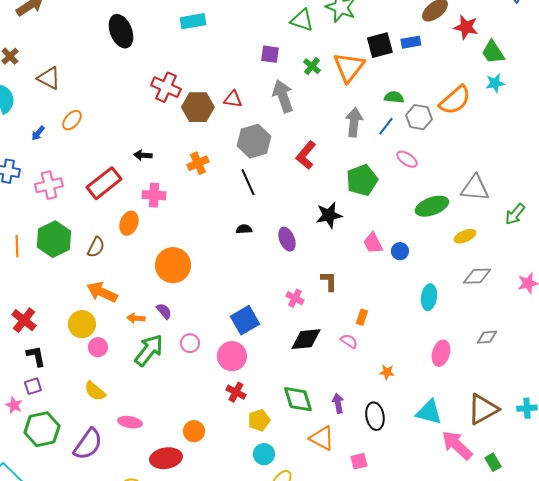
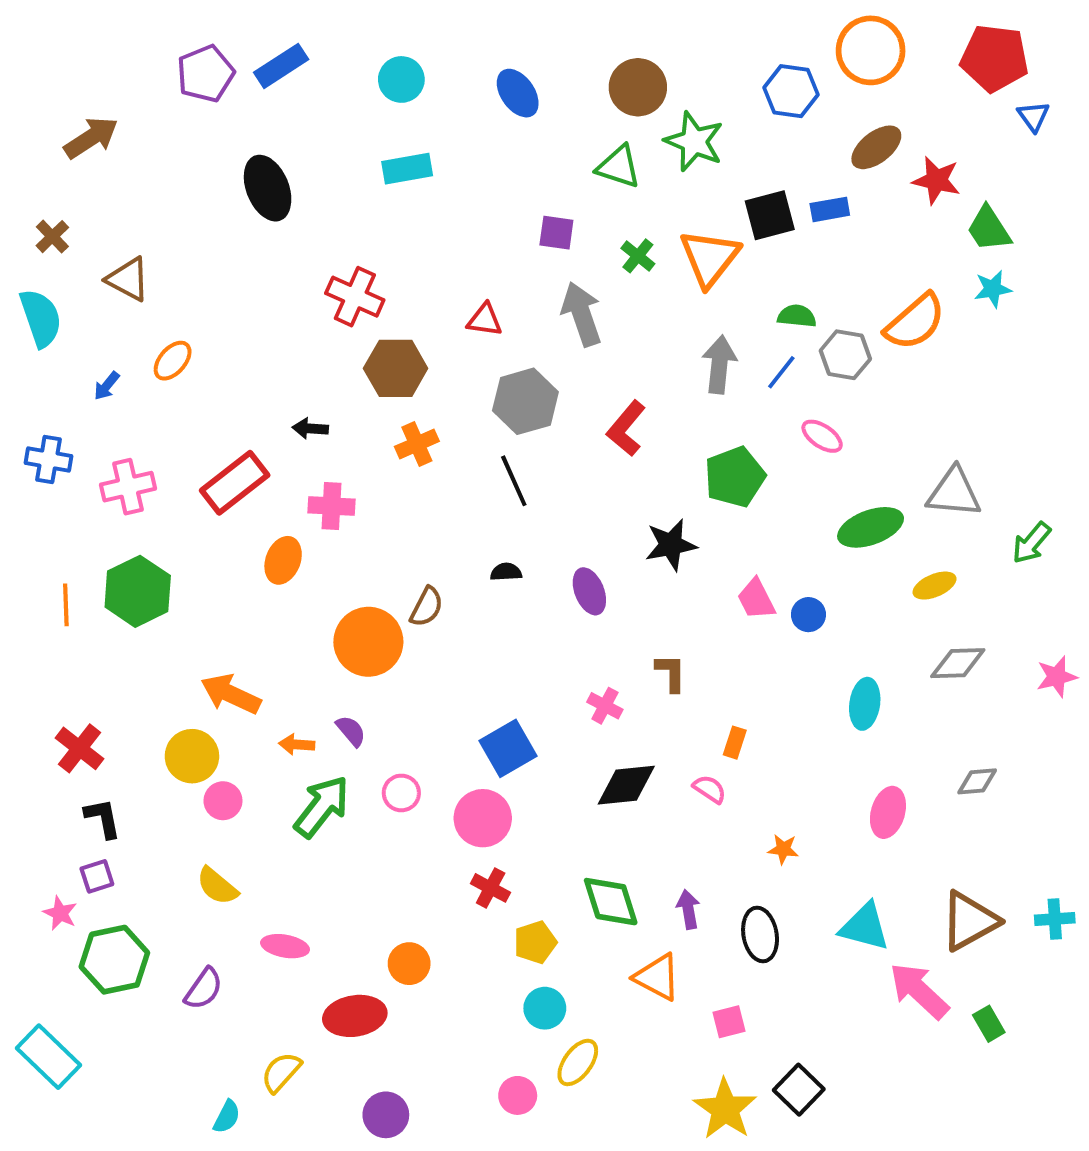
brown hexagon: (198, 107) -> (396, 368), moved
brown semicircle: (96, 247) -> (427, 607), moved
purple semicircle: (88, 444) -> (204, 989), size x0.7

